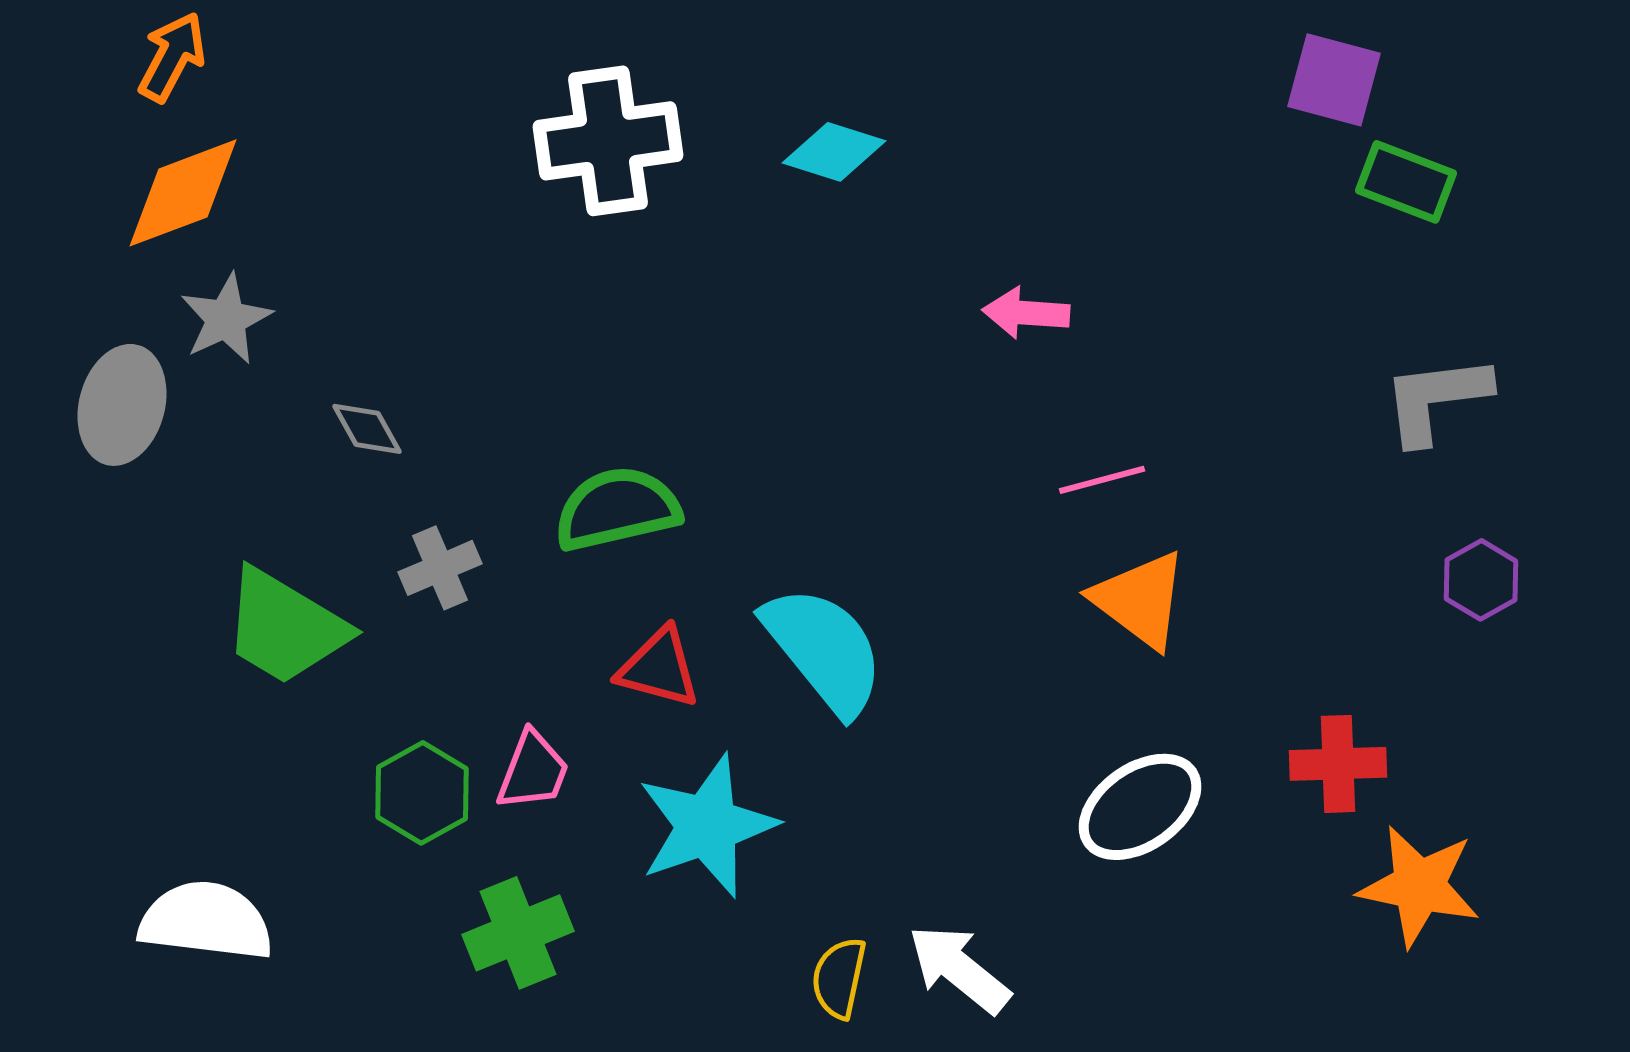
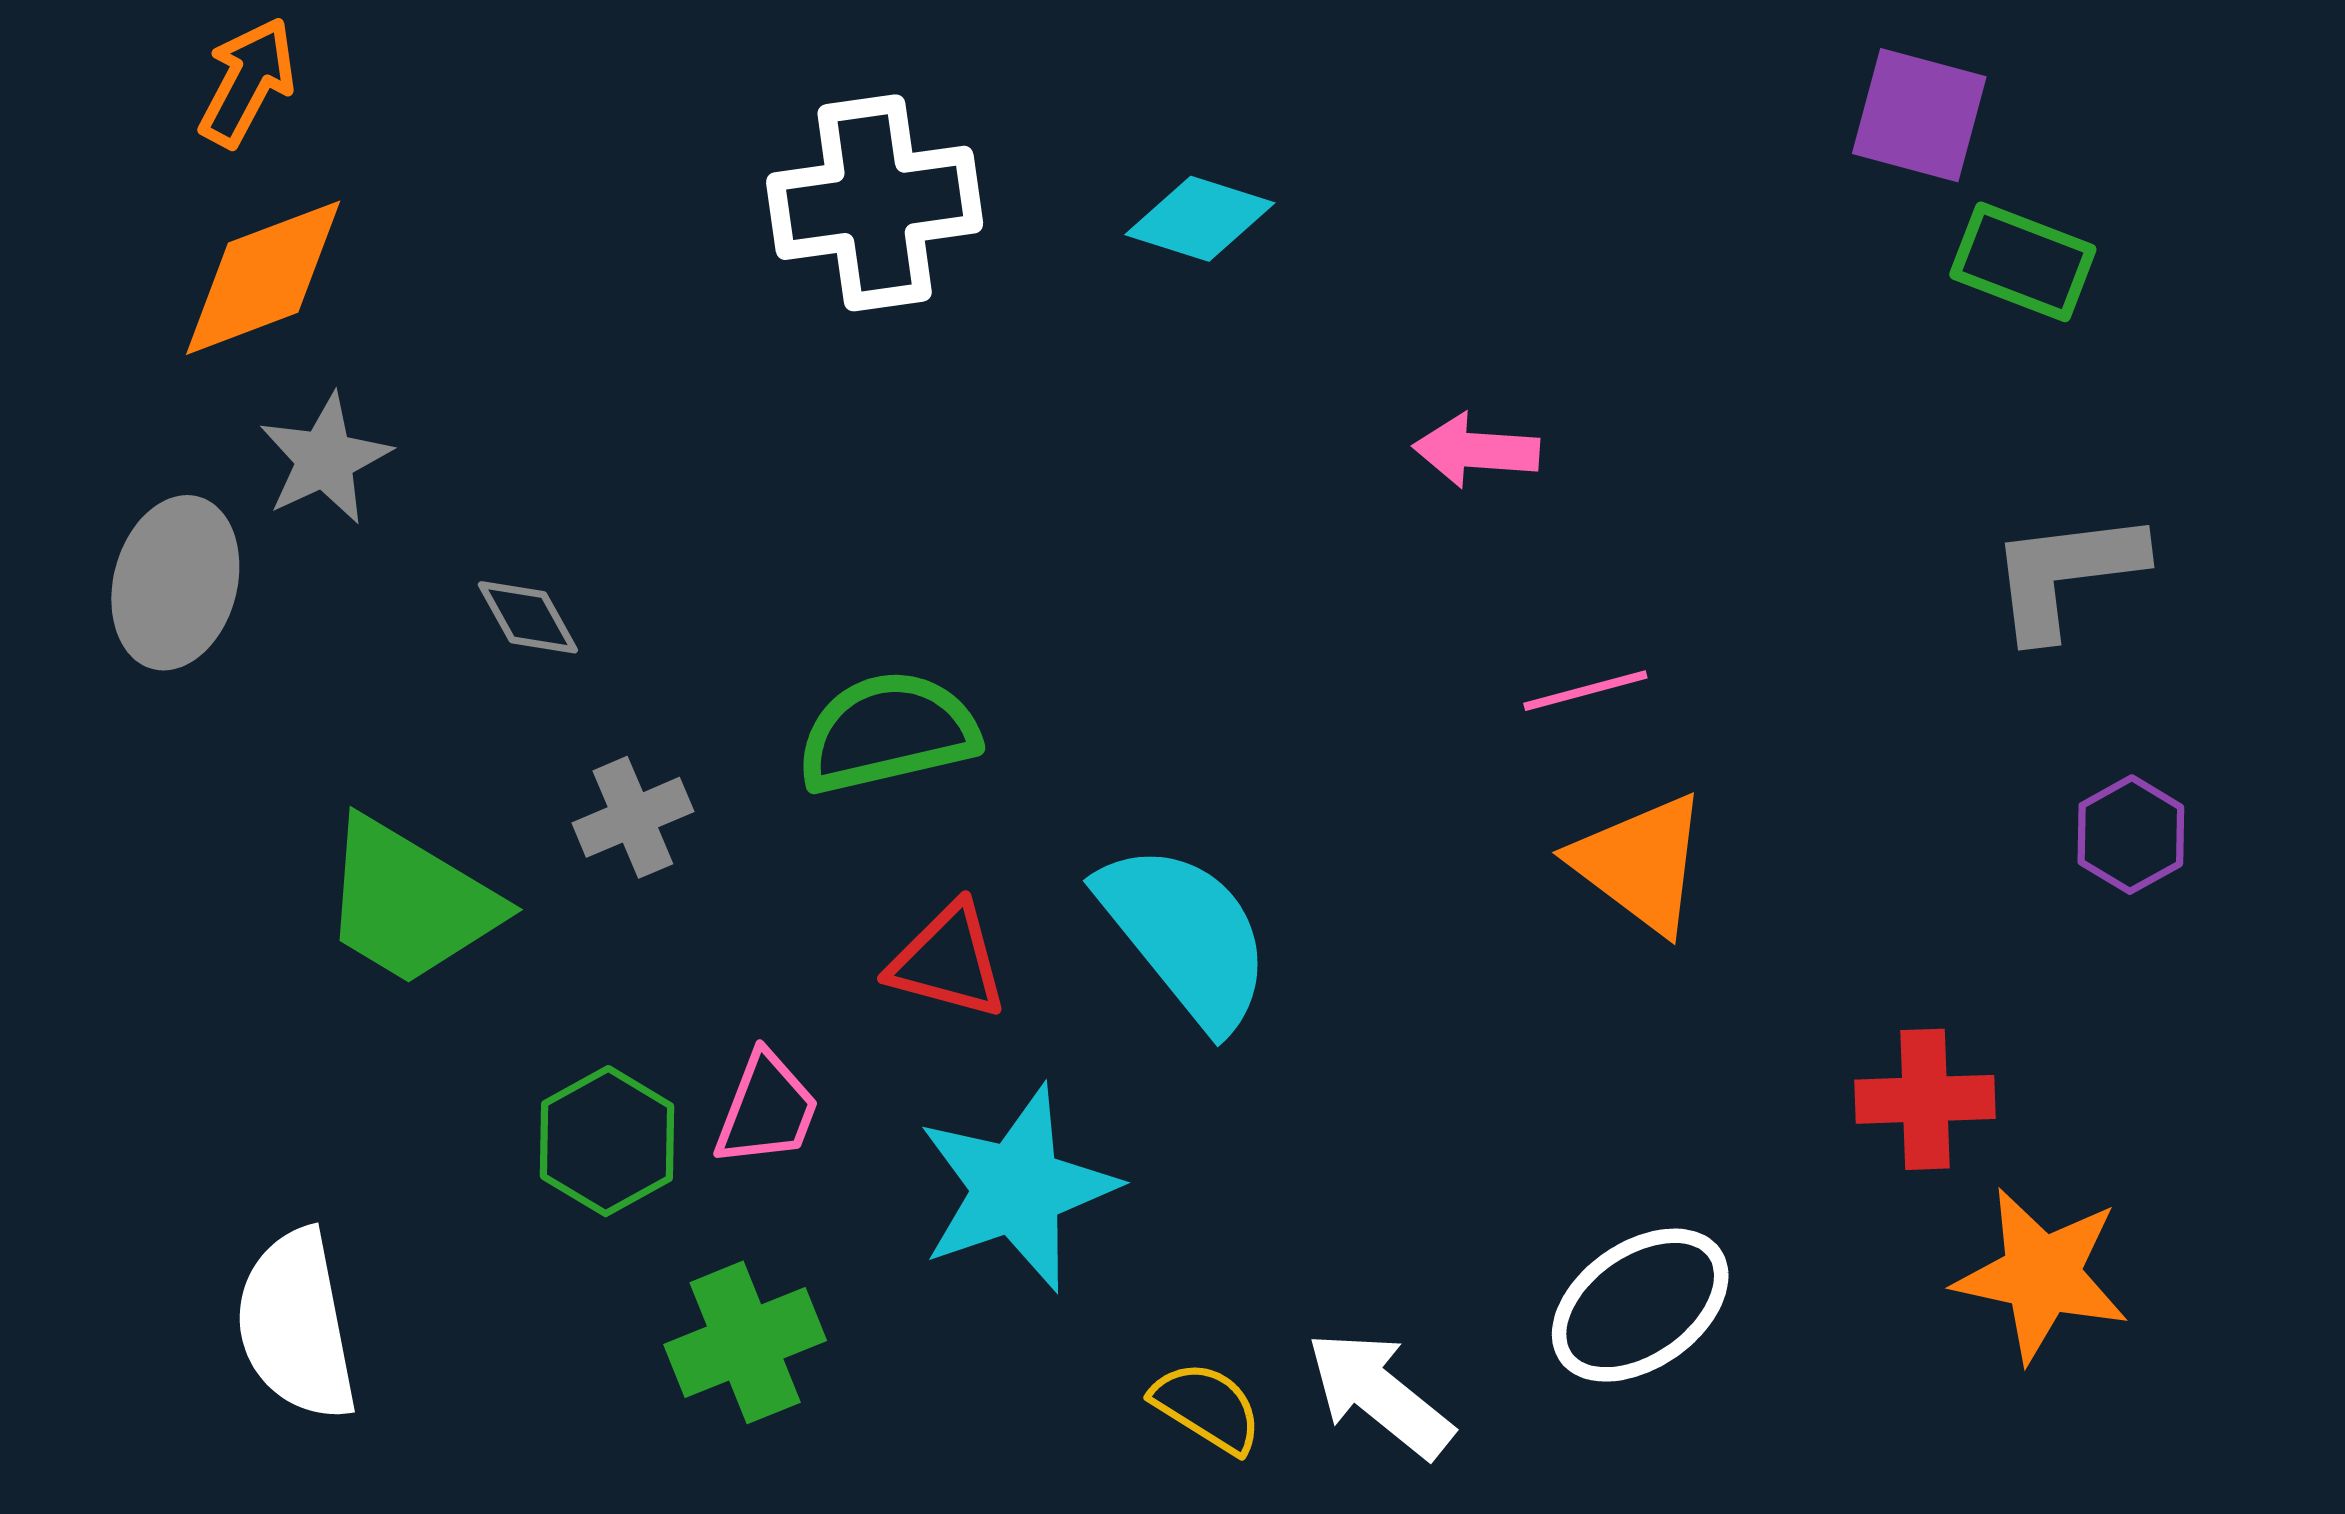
white ellipse: (1140, 807) -> (1640, 1305), moved
white semicircle: (206, 921) -> (296, 1325), turned -108
yellow semicircle: (839, 978) -> (1207, 1407), turned 110

